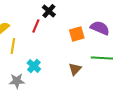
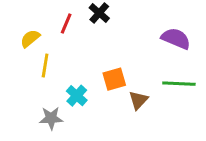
red line: (36, 26) -> (66, 23), moved
orange square: (77, 34) -> (114, 79), moved

